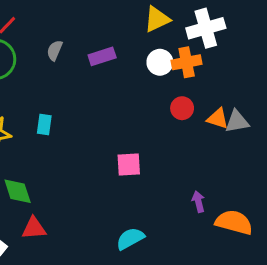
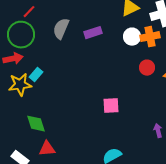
gray semicircle: (55, 50) -> (61, 29), size x1.5
cyan rectangle: (44, 124) -> (36, 75), moved, turned 32

